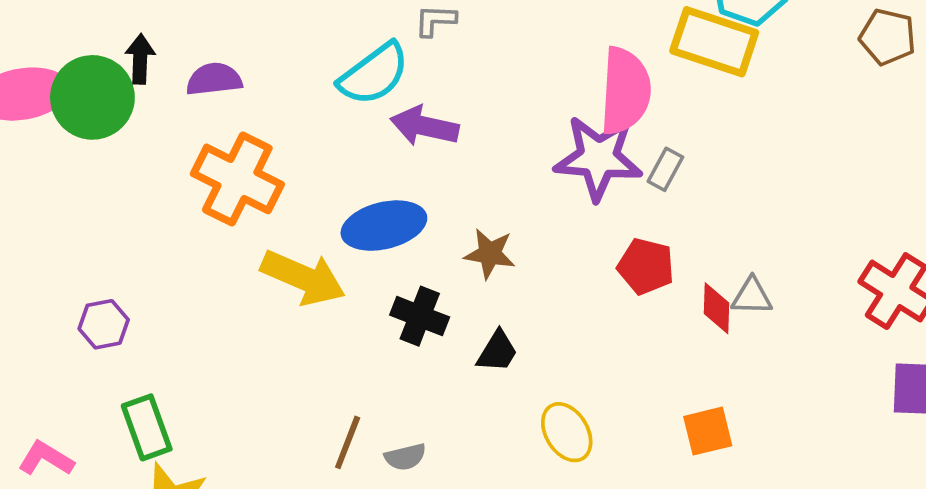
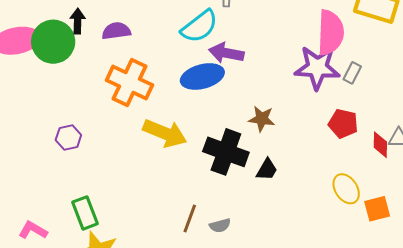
blue ellipse: (384, 226) -> (202, 77), moved
black cross: (420, 316) -> (226, 152), size x1.5
purple hexagon: (104, 324) -> (68, 137), moved
yellow ellipse: (567, 432) -> (346, 189), moved

